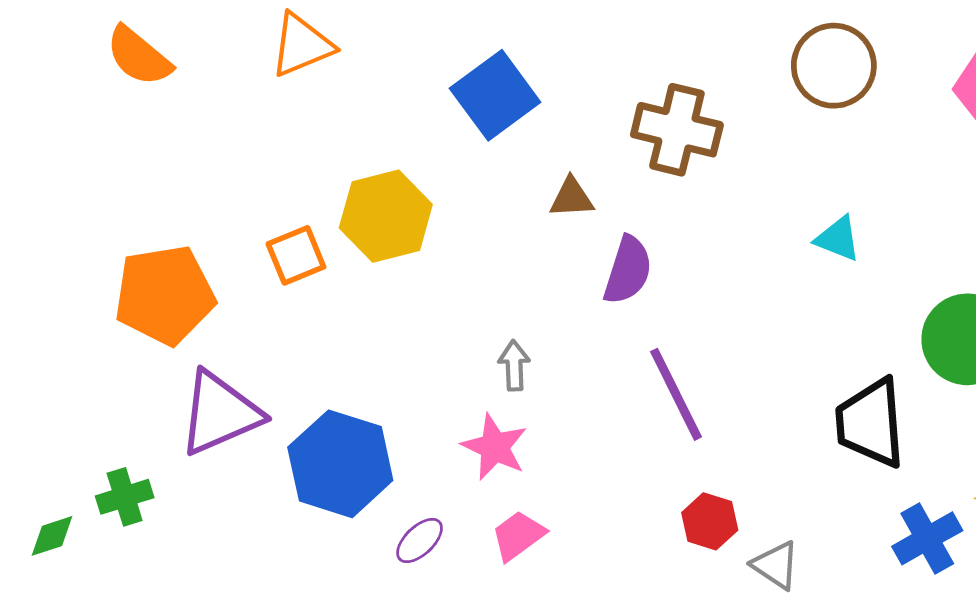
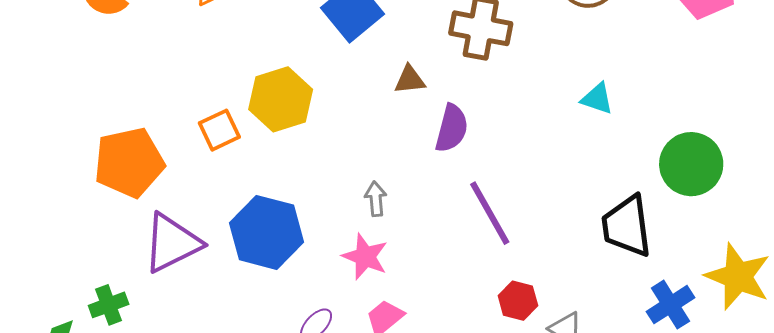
blue hexagon: (340, 464) -> (267, 232), moved

